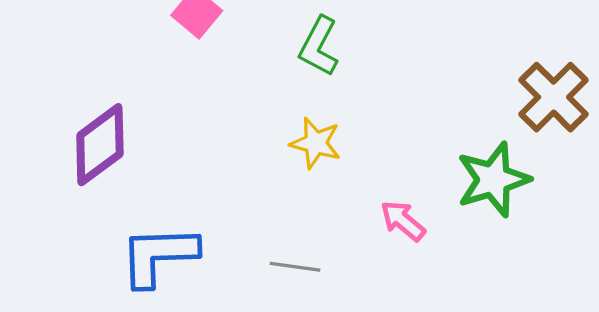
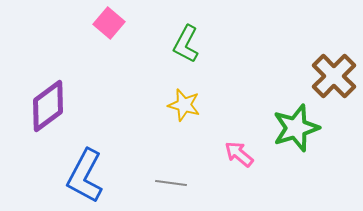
blue L-shape: (159, 256) -> (85, 176), turned -60

